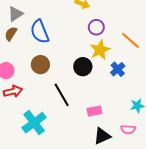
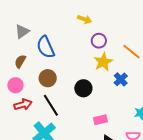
brown semicircle: (11, 34) -> (20, 61), moved
black circle: (83, 67) -> (83, 88), moved
black line: (62, 95) -> (51, 105), moved

